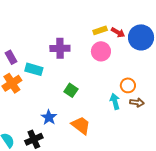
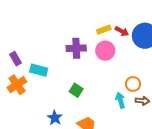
purple cross: (60, 48) -> (76, 48), moved

